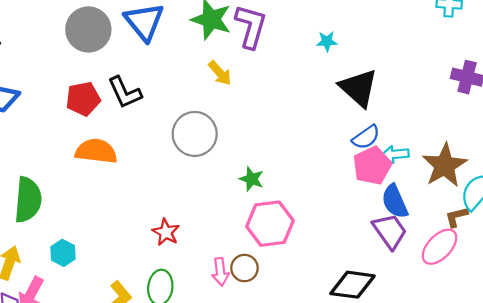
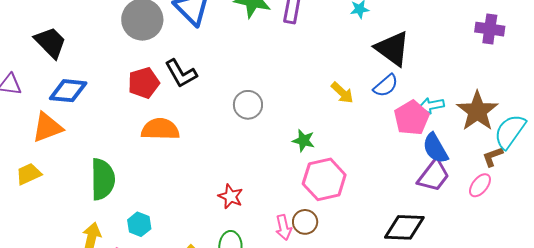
yellow arrow: (220, 73) -> (342, 93), moved
gray circle: (195, 134) -> (248, 105), size x0.7
blue semicircle: (366, 137) -> (386, 86), moved
purple trapezoid: (390, 231) -> (434, 176), turned 78
pink ellipse: (440, 247) -> (480, 185), size x0.7

